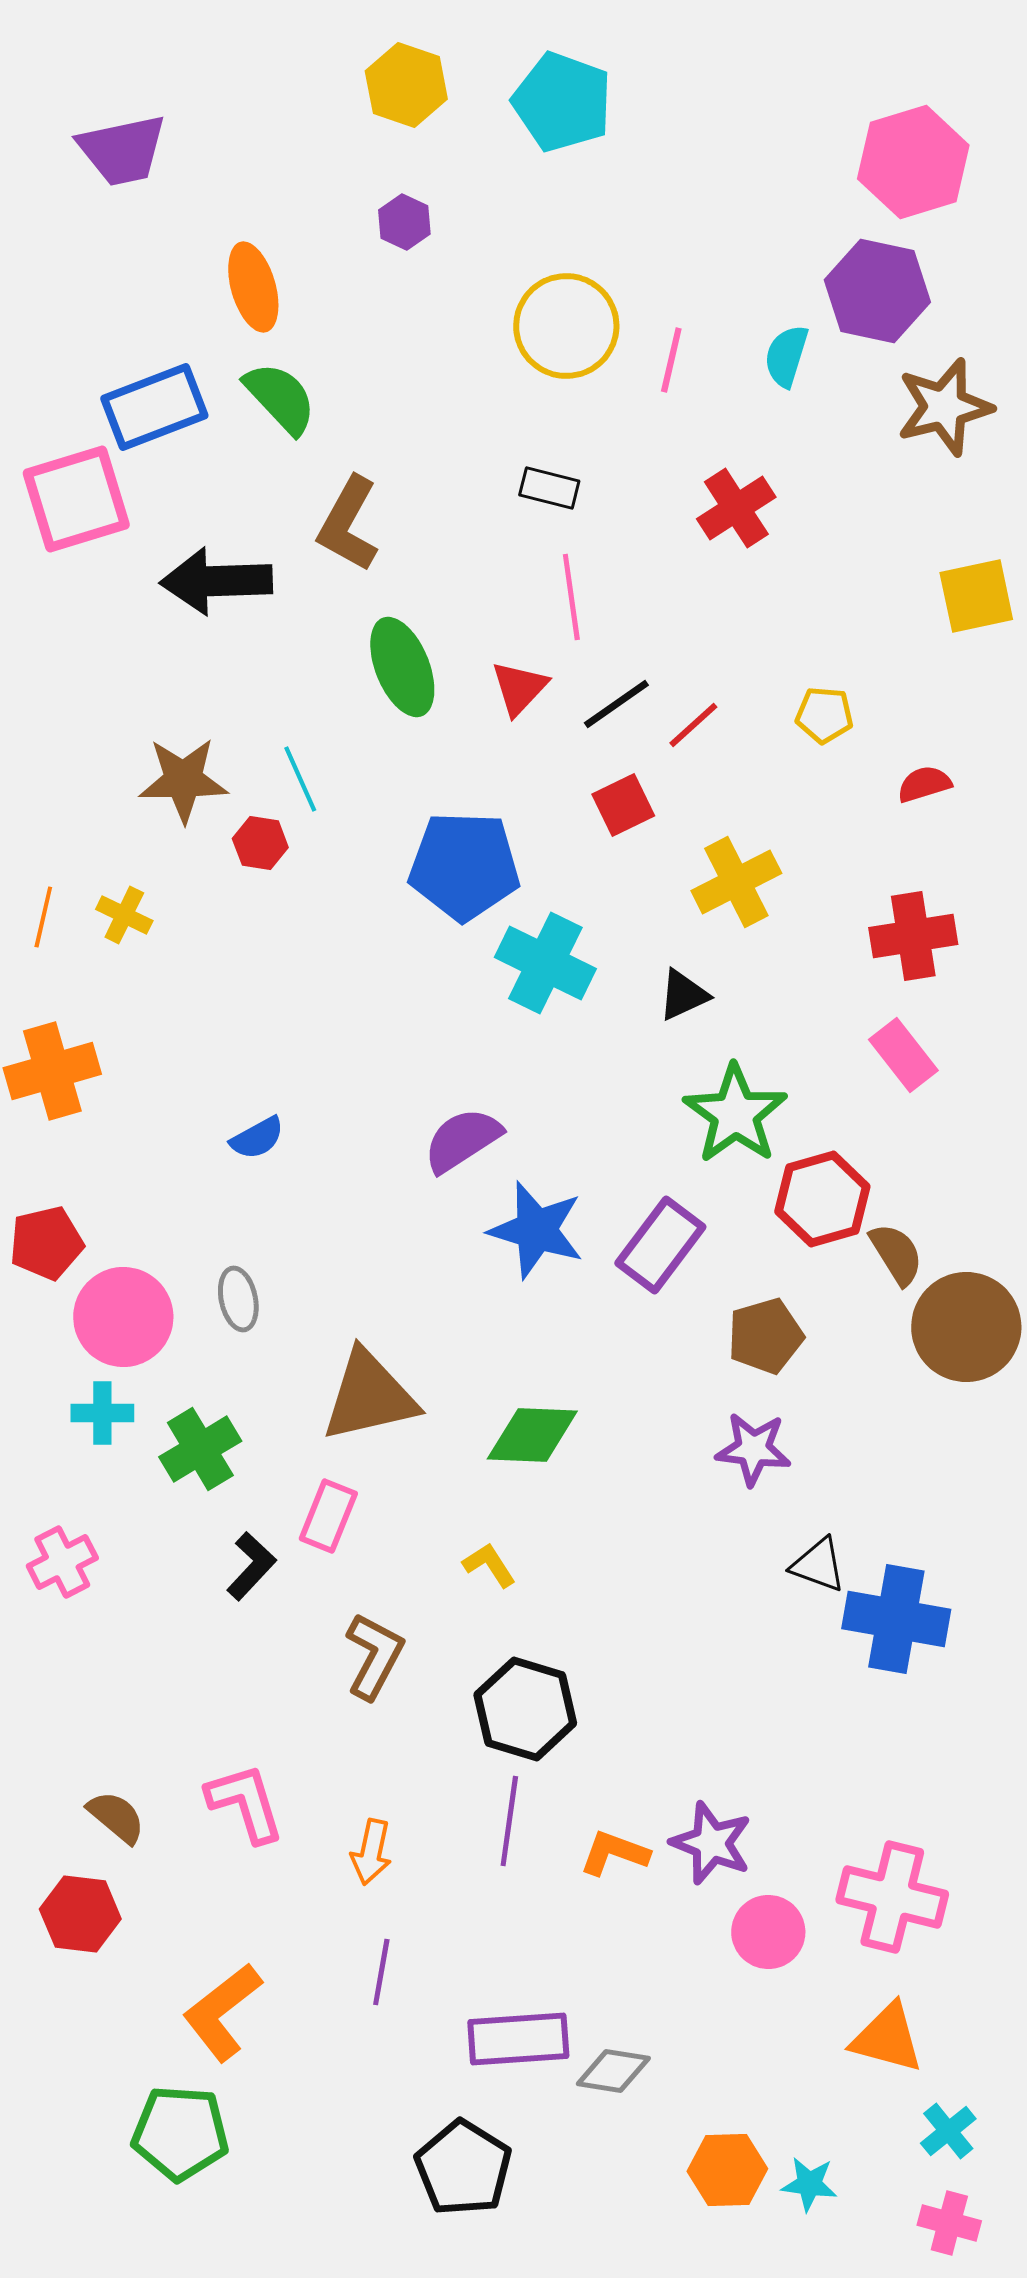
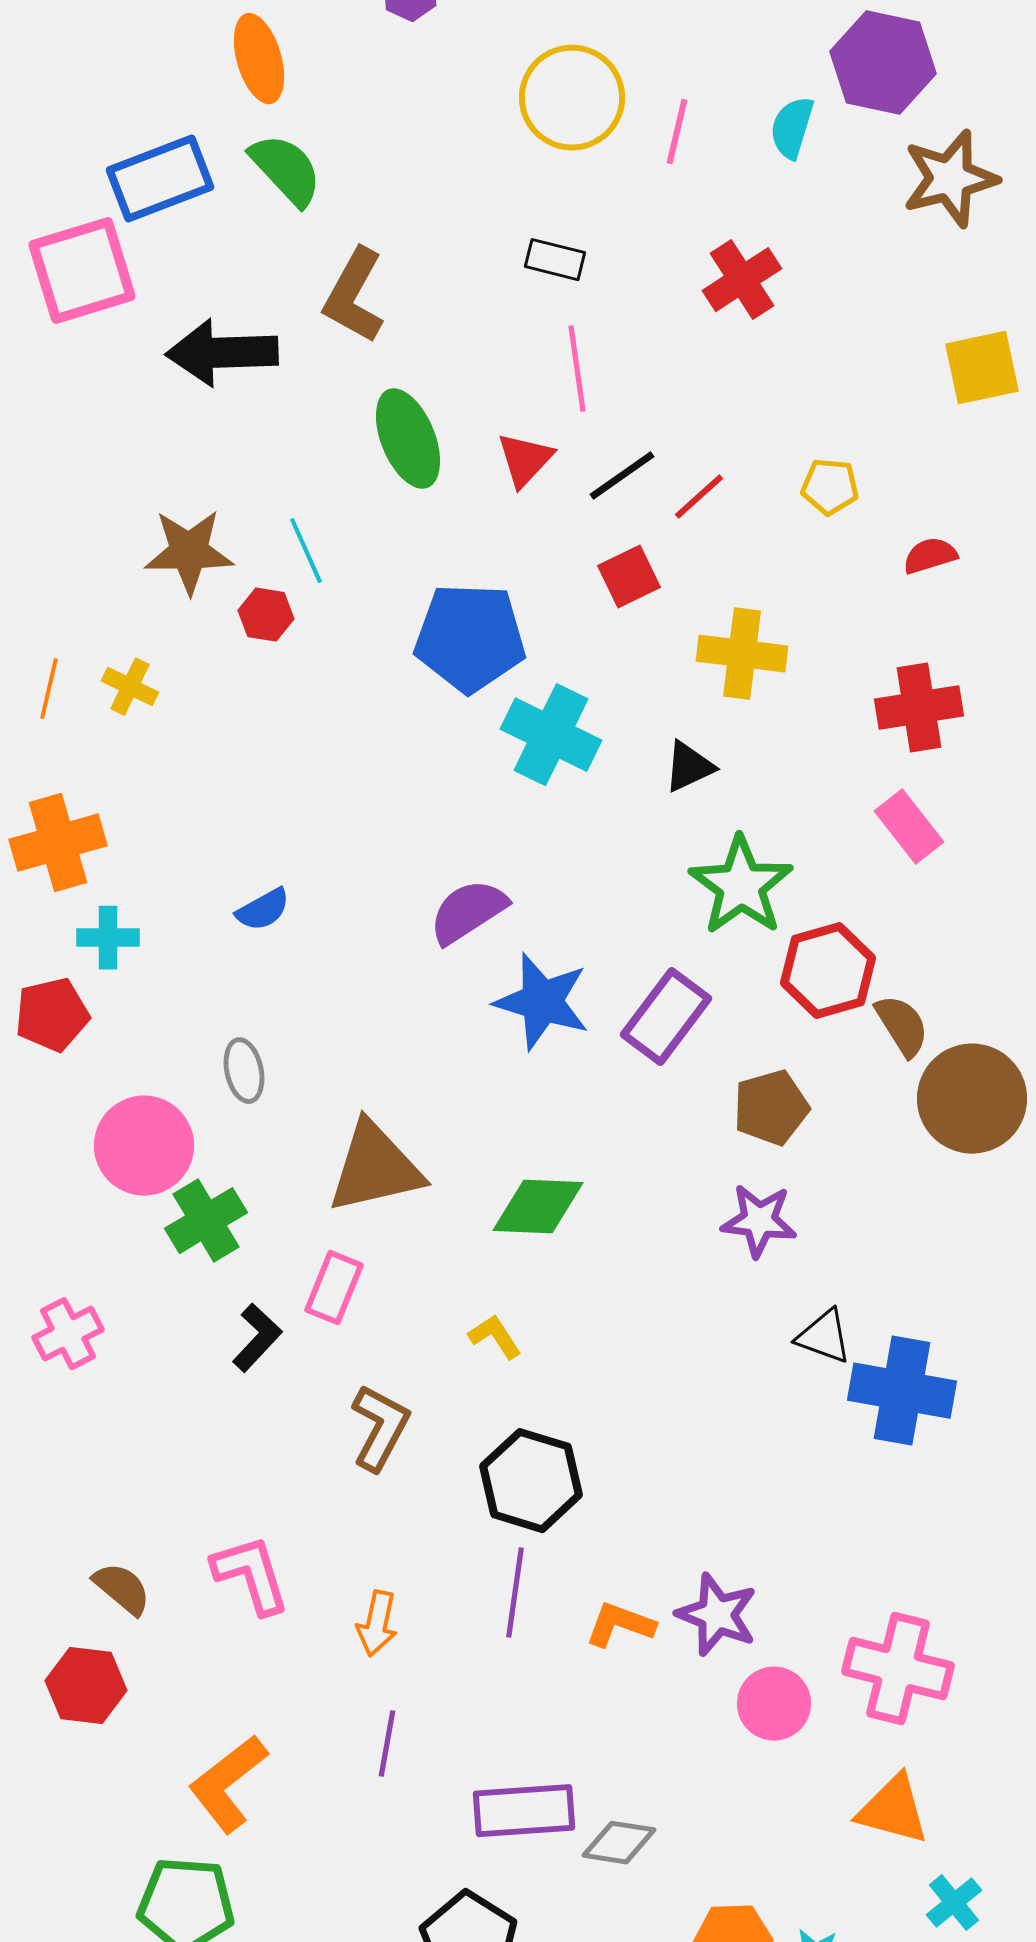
yellow cross: (736, 882) -> (742, 654), turned 34
pink circle: (123, 1317) -> (144, 1146), moved
cyan cross: (102, 1413) -> (108, 938), moved

